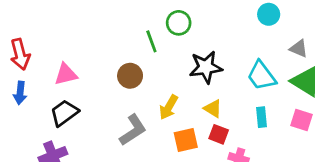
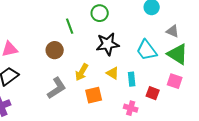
green circle: (179, 23) -> (100, 13), moved
cyan rectangle: (262, 117) -> (132, 79), moved
red square: (219, 134) -> (153, 93), moved

